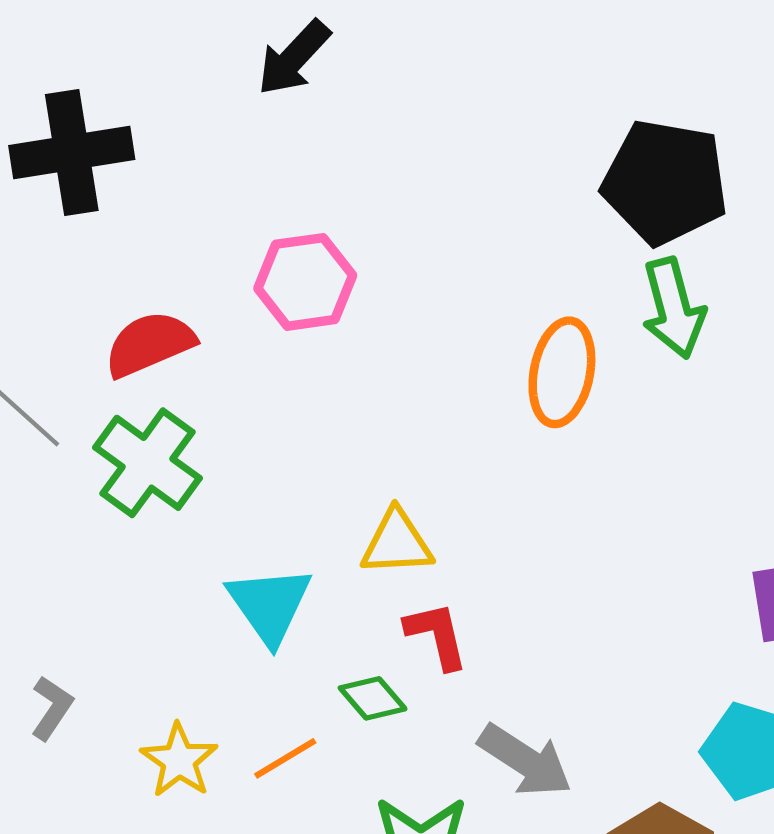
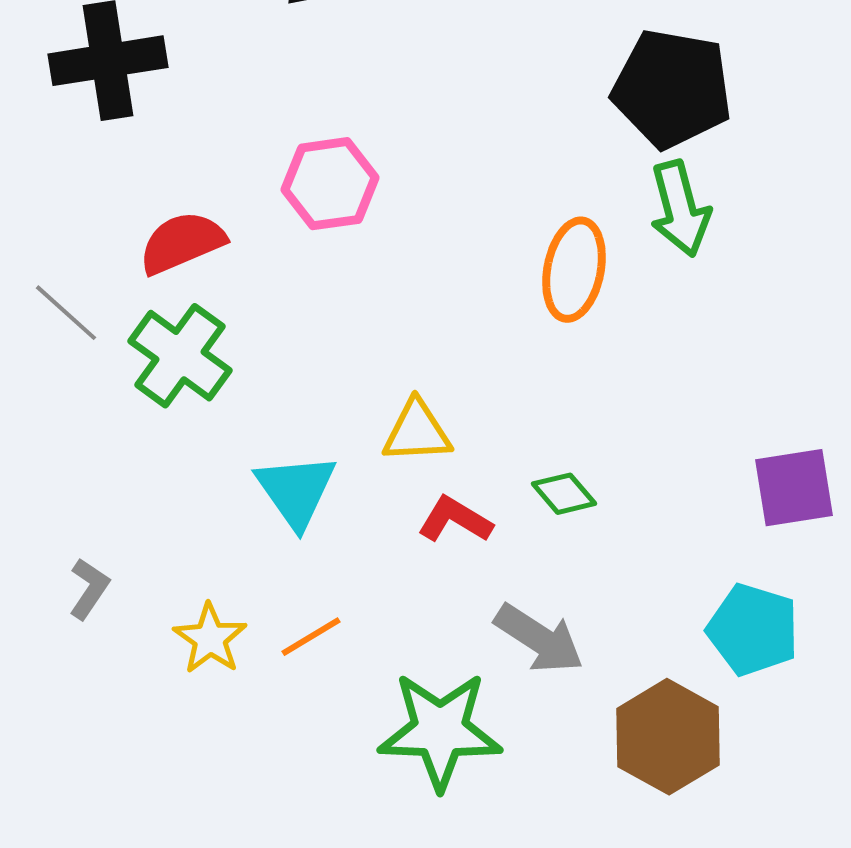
red L-shape: (437, 635) -> (455, 520), turned -46
green diamond: (373, 698) -> (564, 494), moved

